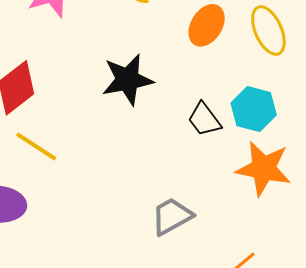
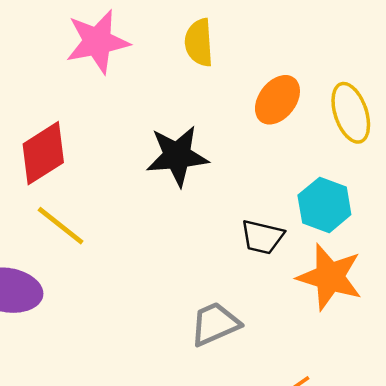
black trapezoid: (204, 119) -> (262, 237), moved, turned -45

